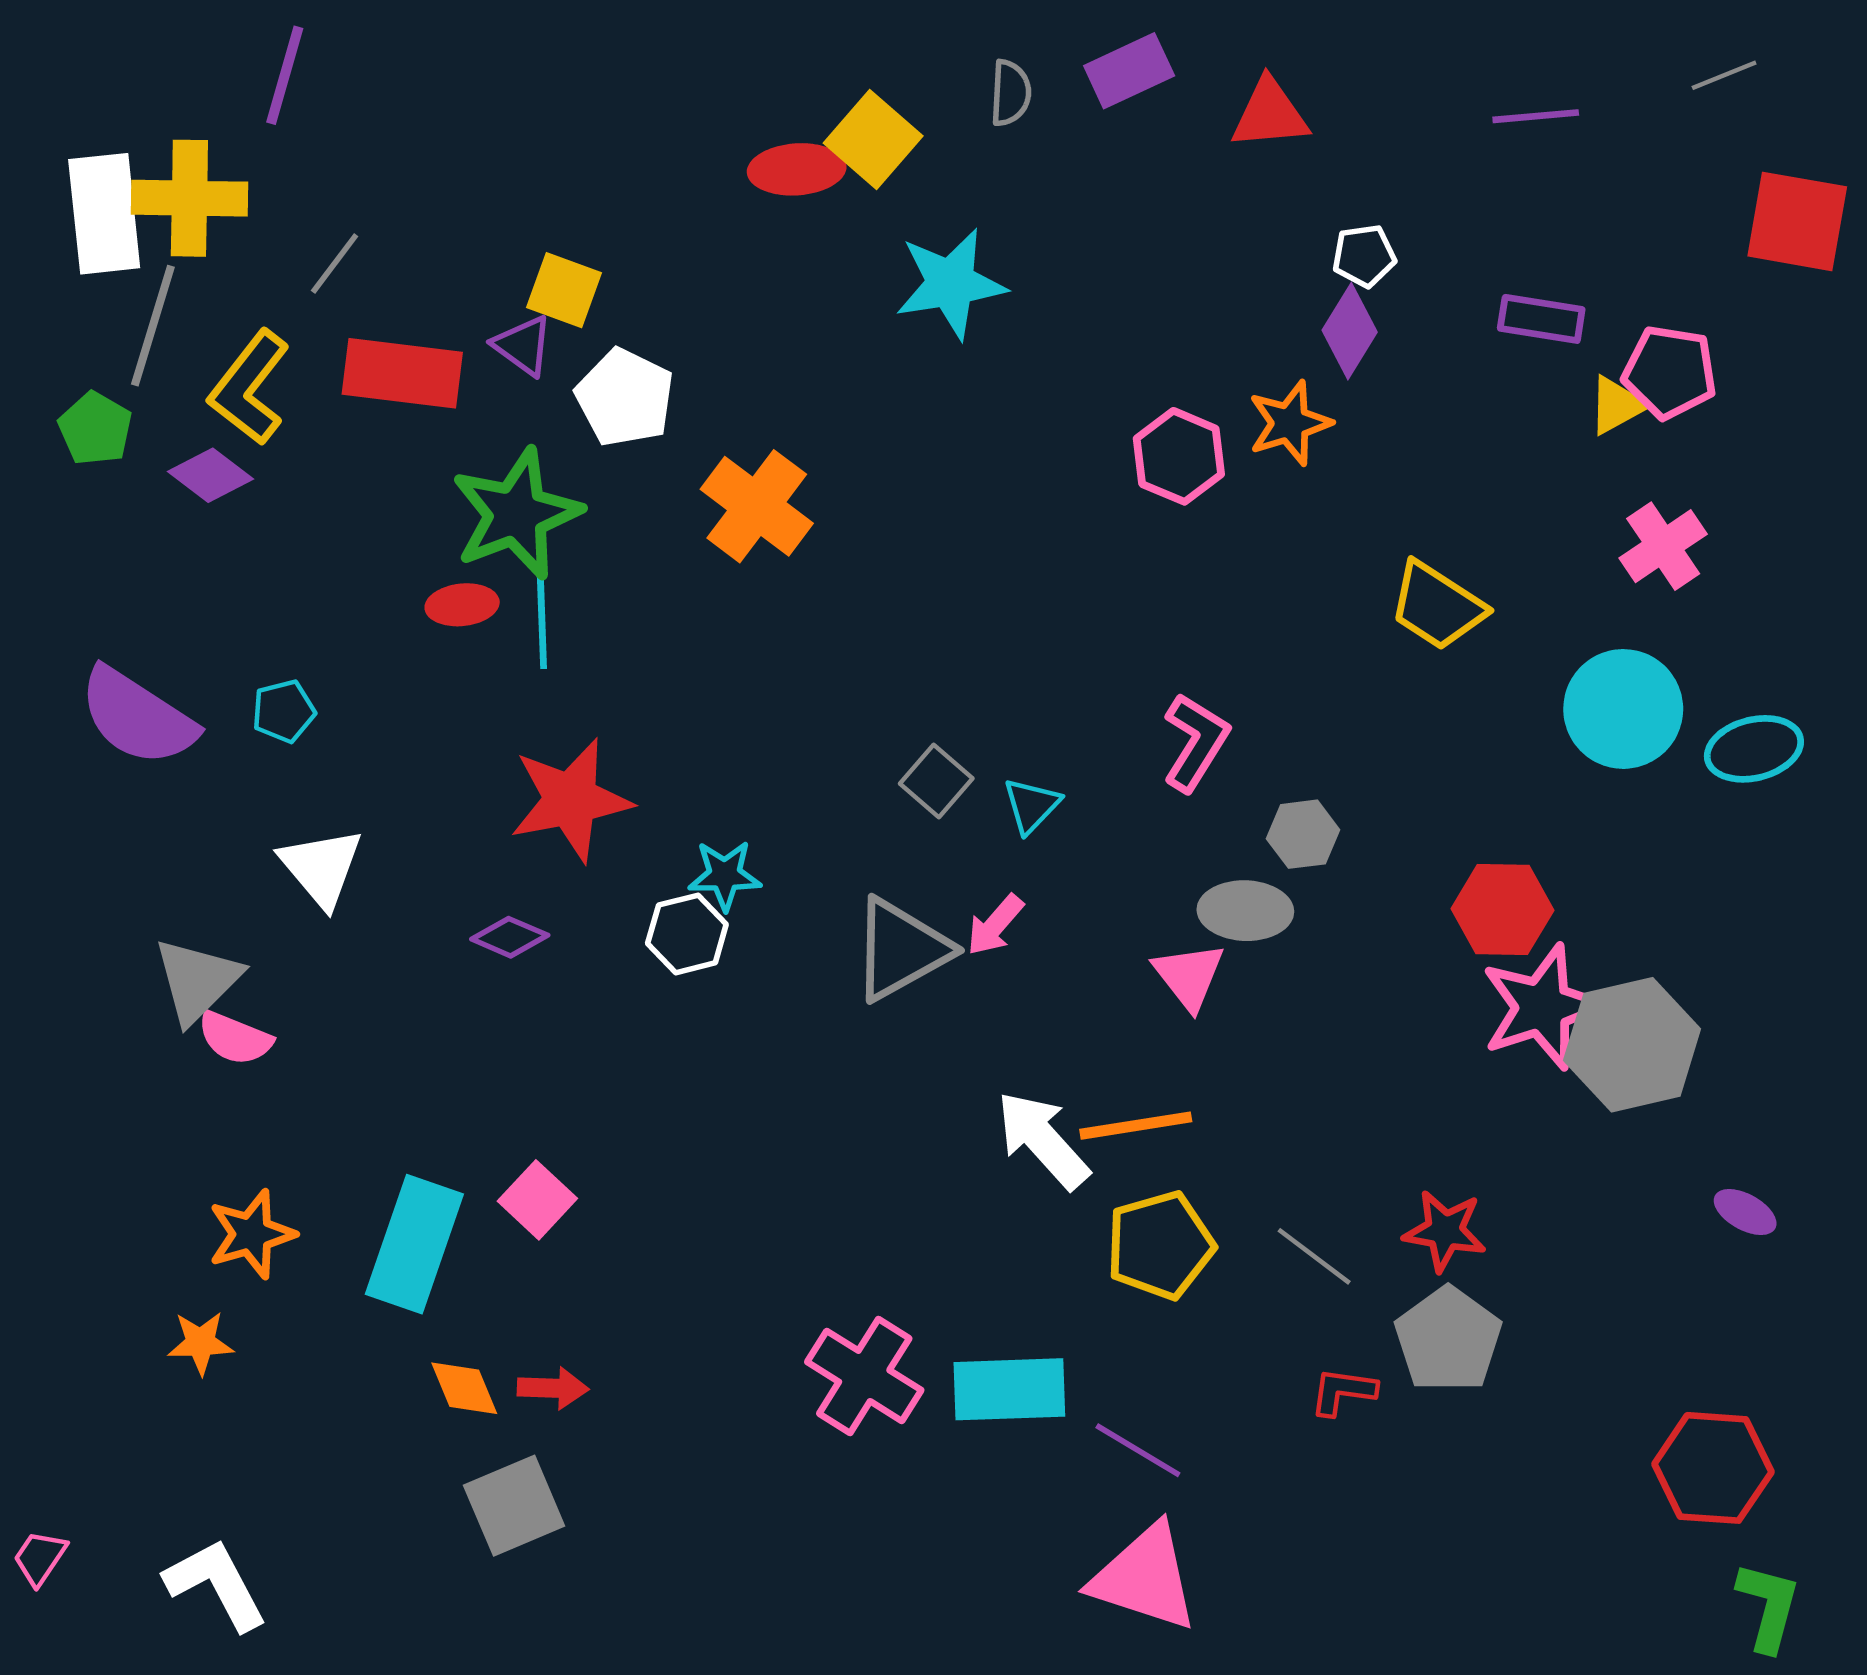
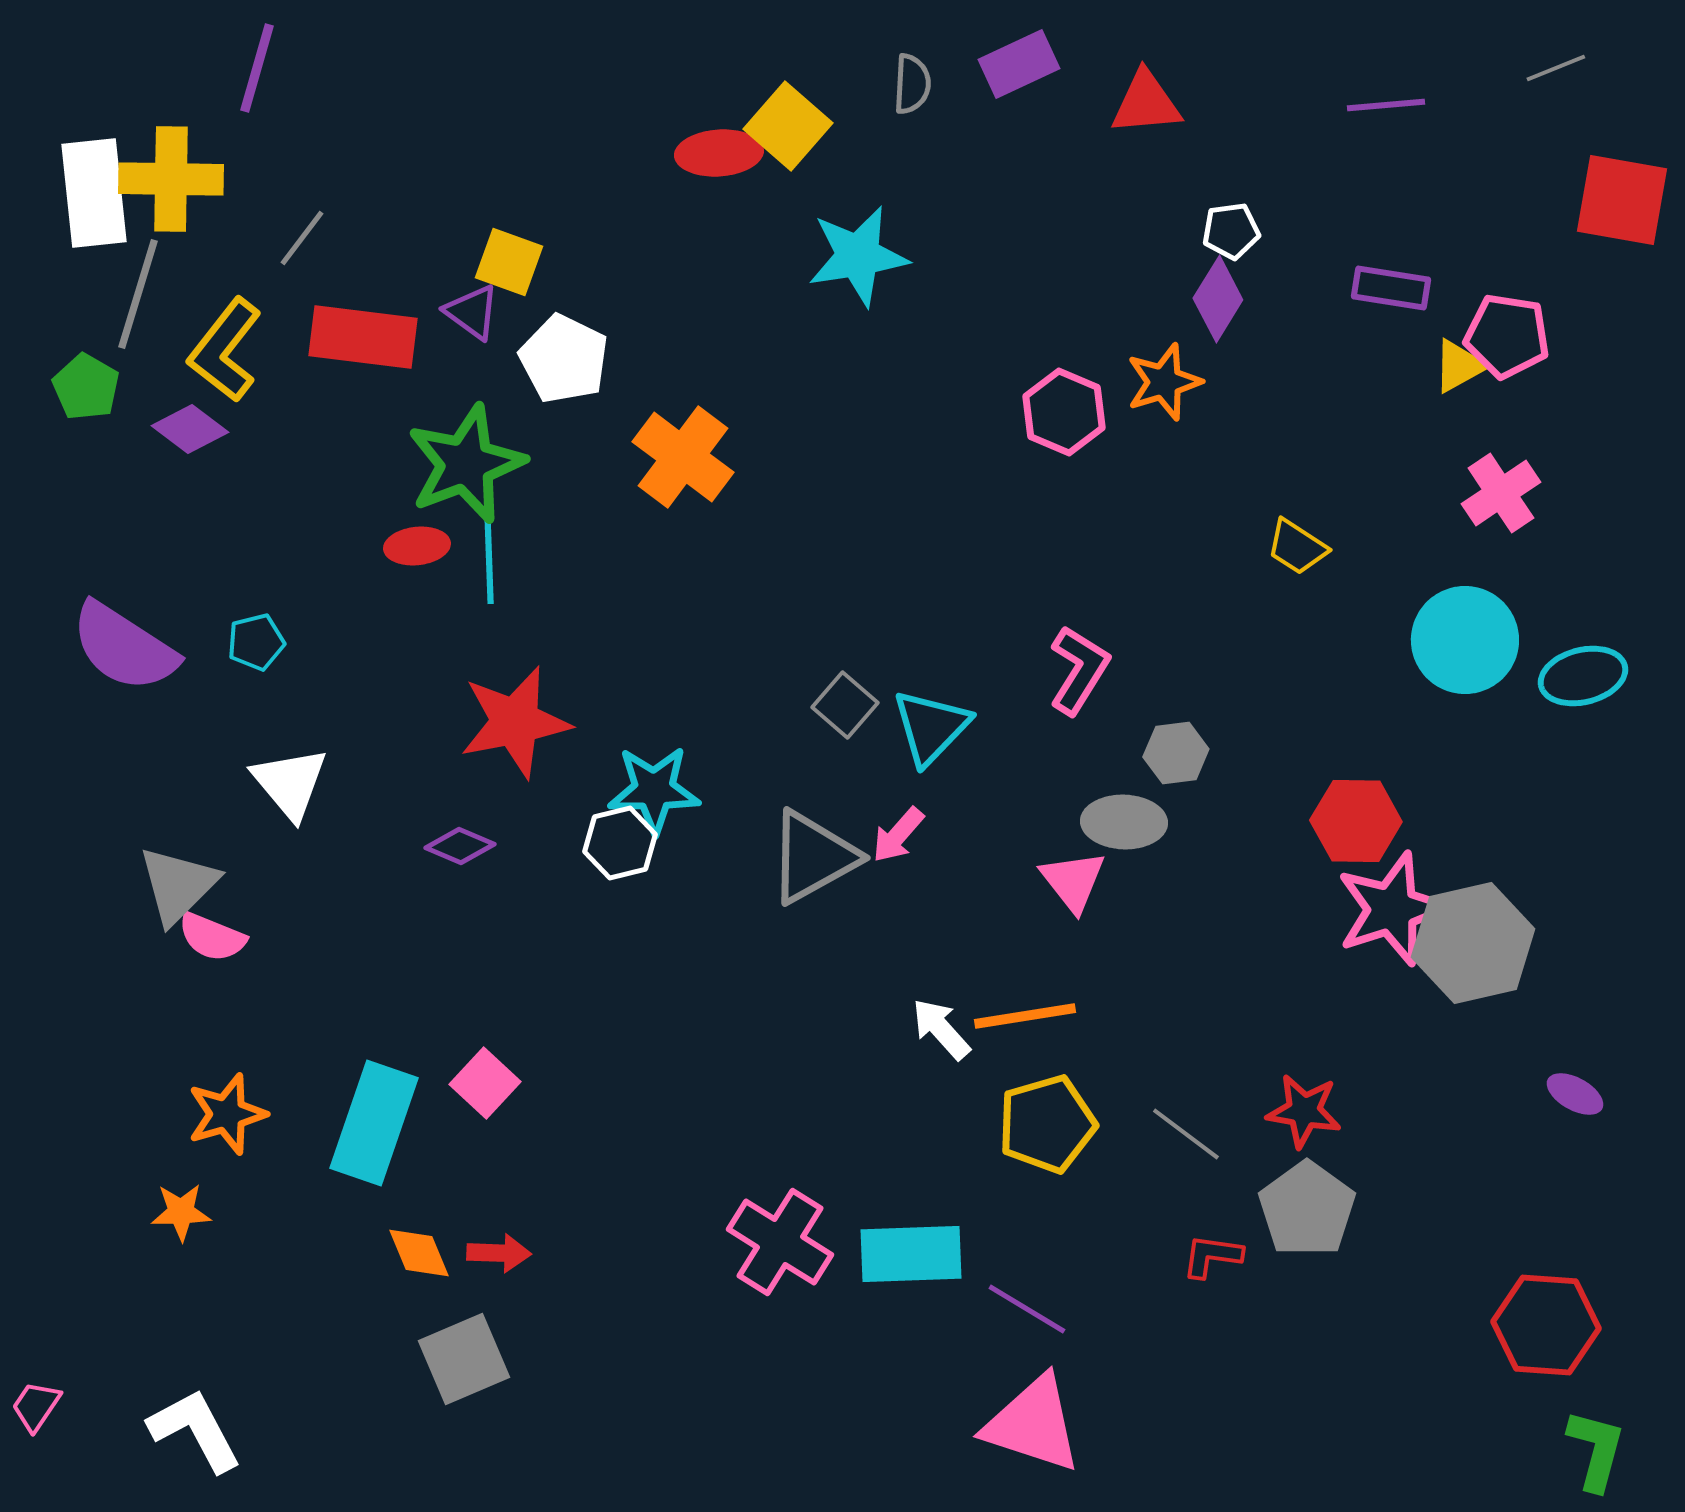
yellow trapezoid: (1437, 606) -> (1297, 547), size x0.7
cyan triangle: (1032, 805) -> (931, 727), size x1.5
cyan star: (725, 875) -> (654, 790), size x1.4
white arrow: (1043, 1140) -> (941, 1029), size x0.7

